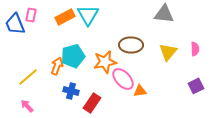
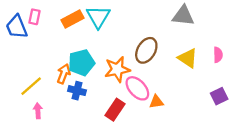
brown ellipse: (131, 45) -> (146, 50), turned -60
yellow triangle: (168, 52) -> (188, 58), turned -36
blue cross: (71, 91) -> (77, 91), moved
red rectangle: (92, 103) -> (115, 110), moved
pink arrow: (27, 106) -> (38, 111), moved, turned 40

